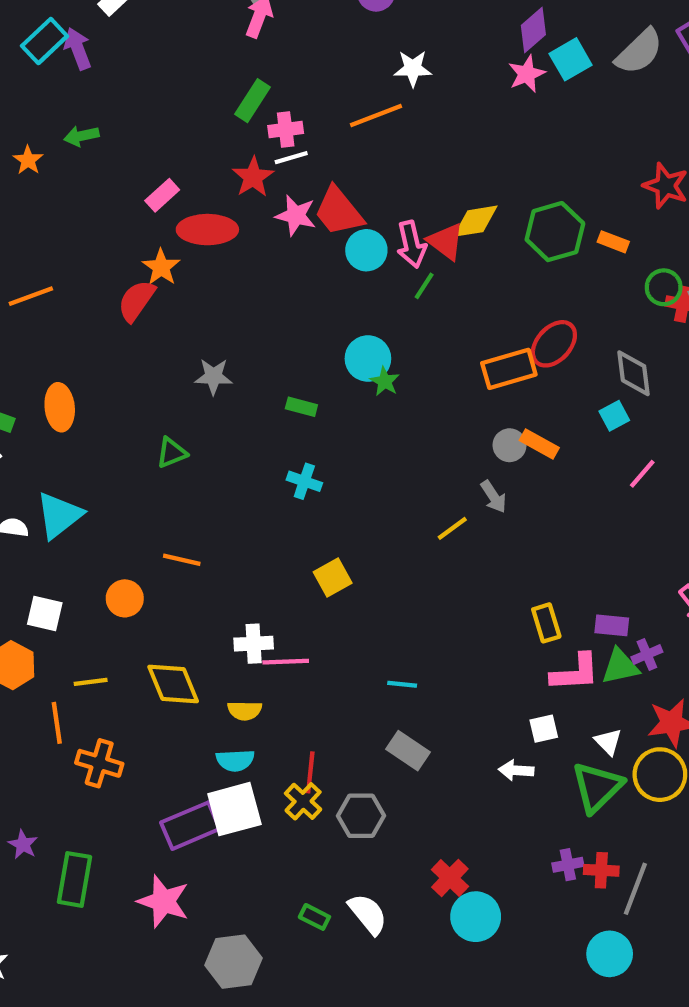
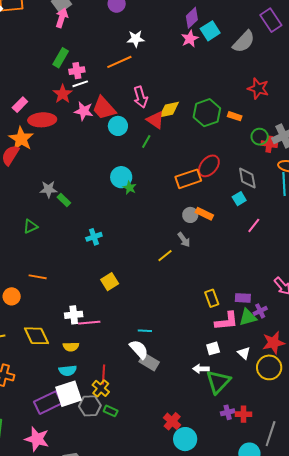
gray semicircle: (639, 52) -> (244, 42), moved
pink arrow: (412, 244) -> (141, 97), moved
orange star: (161, 267) -> (21, 139), size x1.4
green rectangle: (301, 407) -> (64, 200), moved, turned 32
cyan cross: (304, 481) -> (94, 237), turned -35
green triangle: (597, 787) -> (218, 382), moved
gray hexagon: (361, 816) -> (90, 406), moved
gray line: (635, 889) -> (271, 434), moved
white semicircle: (368, 914) -> (139, 349), moved
green rectangle: (314, 917) -> (111, 411), moved

